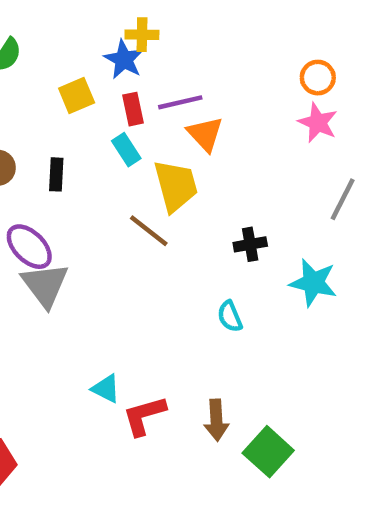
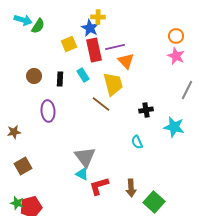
red rectangle: (133, 109) -> (94, 50), size x1.6
cyan rectangle: (126, 150) -> (83, 75), moved
purple ellipse: (29, 247) -> (48, 111), turned 40
gray triangle: (45, 285) -> (85, 157), moved

